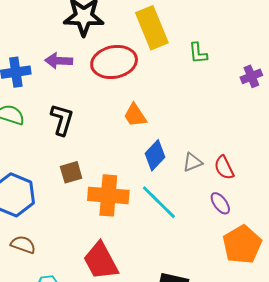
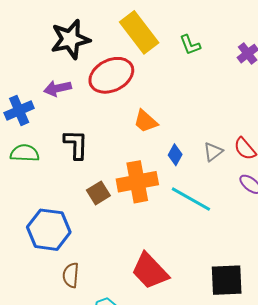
blue diamond: (155, 155) -> (175, 155), size x0.7
orange cross: (108, 195) -> (137, 182), moved
brown semicircle: (23, 245) -> (71, 275), turned -90

